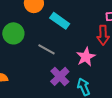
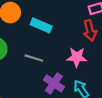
pink star: (86, 57) -> (77, 57), turned -30

